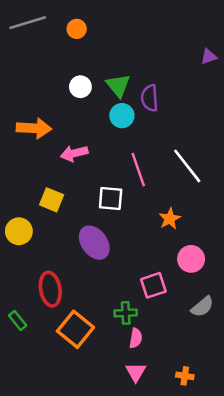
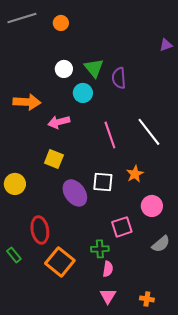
cyan circle: (122, 116) -> (83, 93), moved
white square: (111, 199) -> (103, 182), moved
yellow square: (52, 200) -> (54, 159), moved

